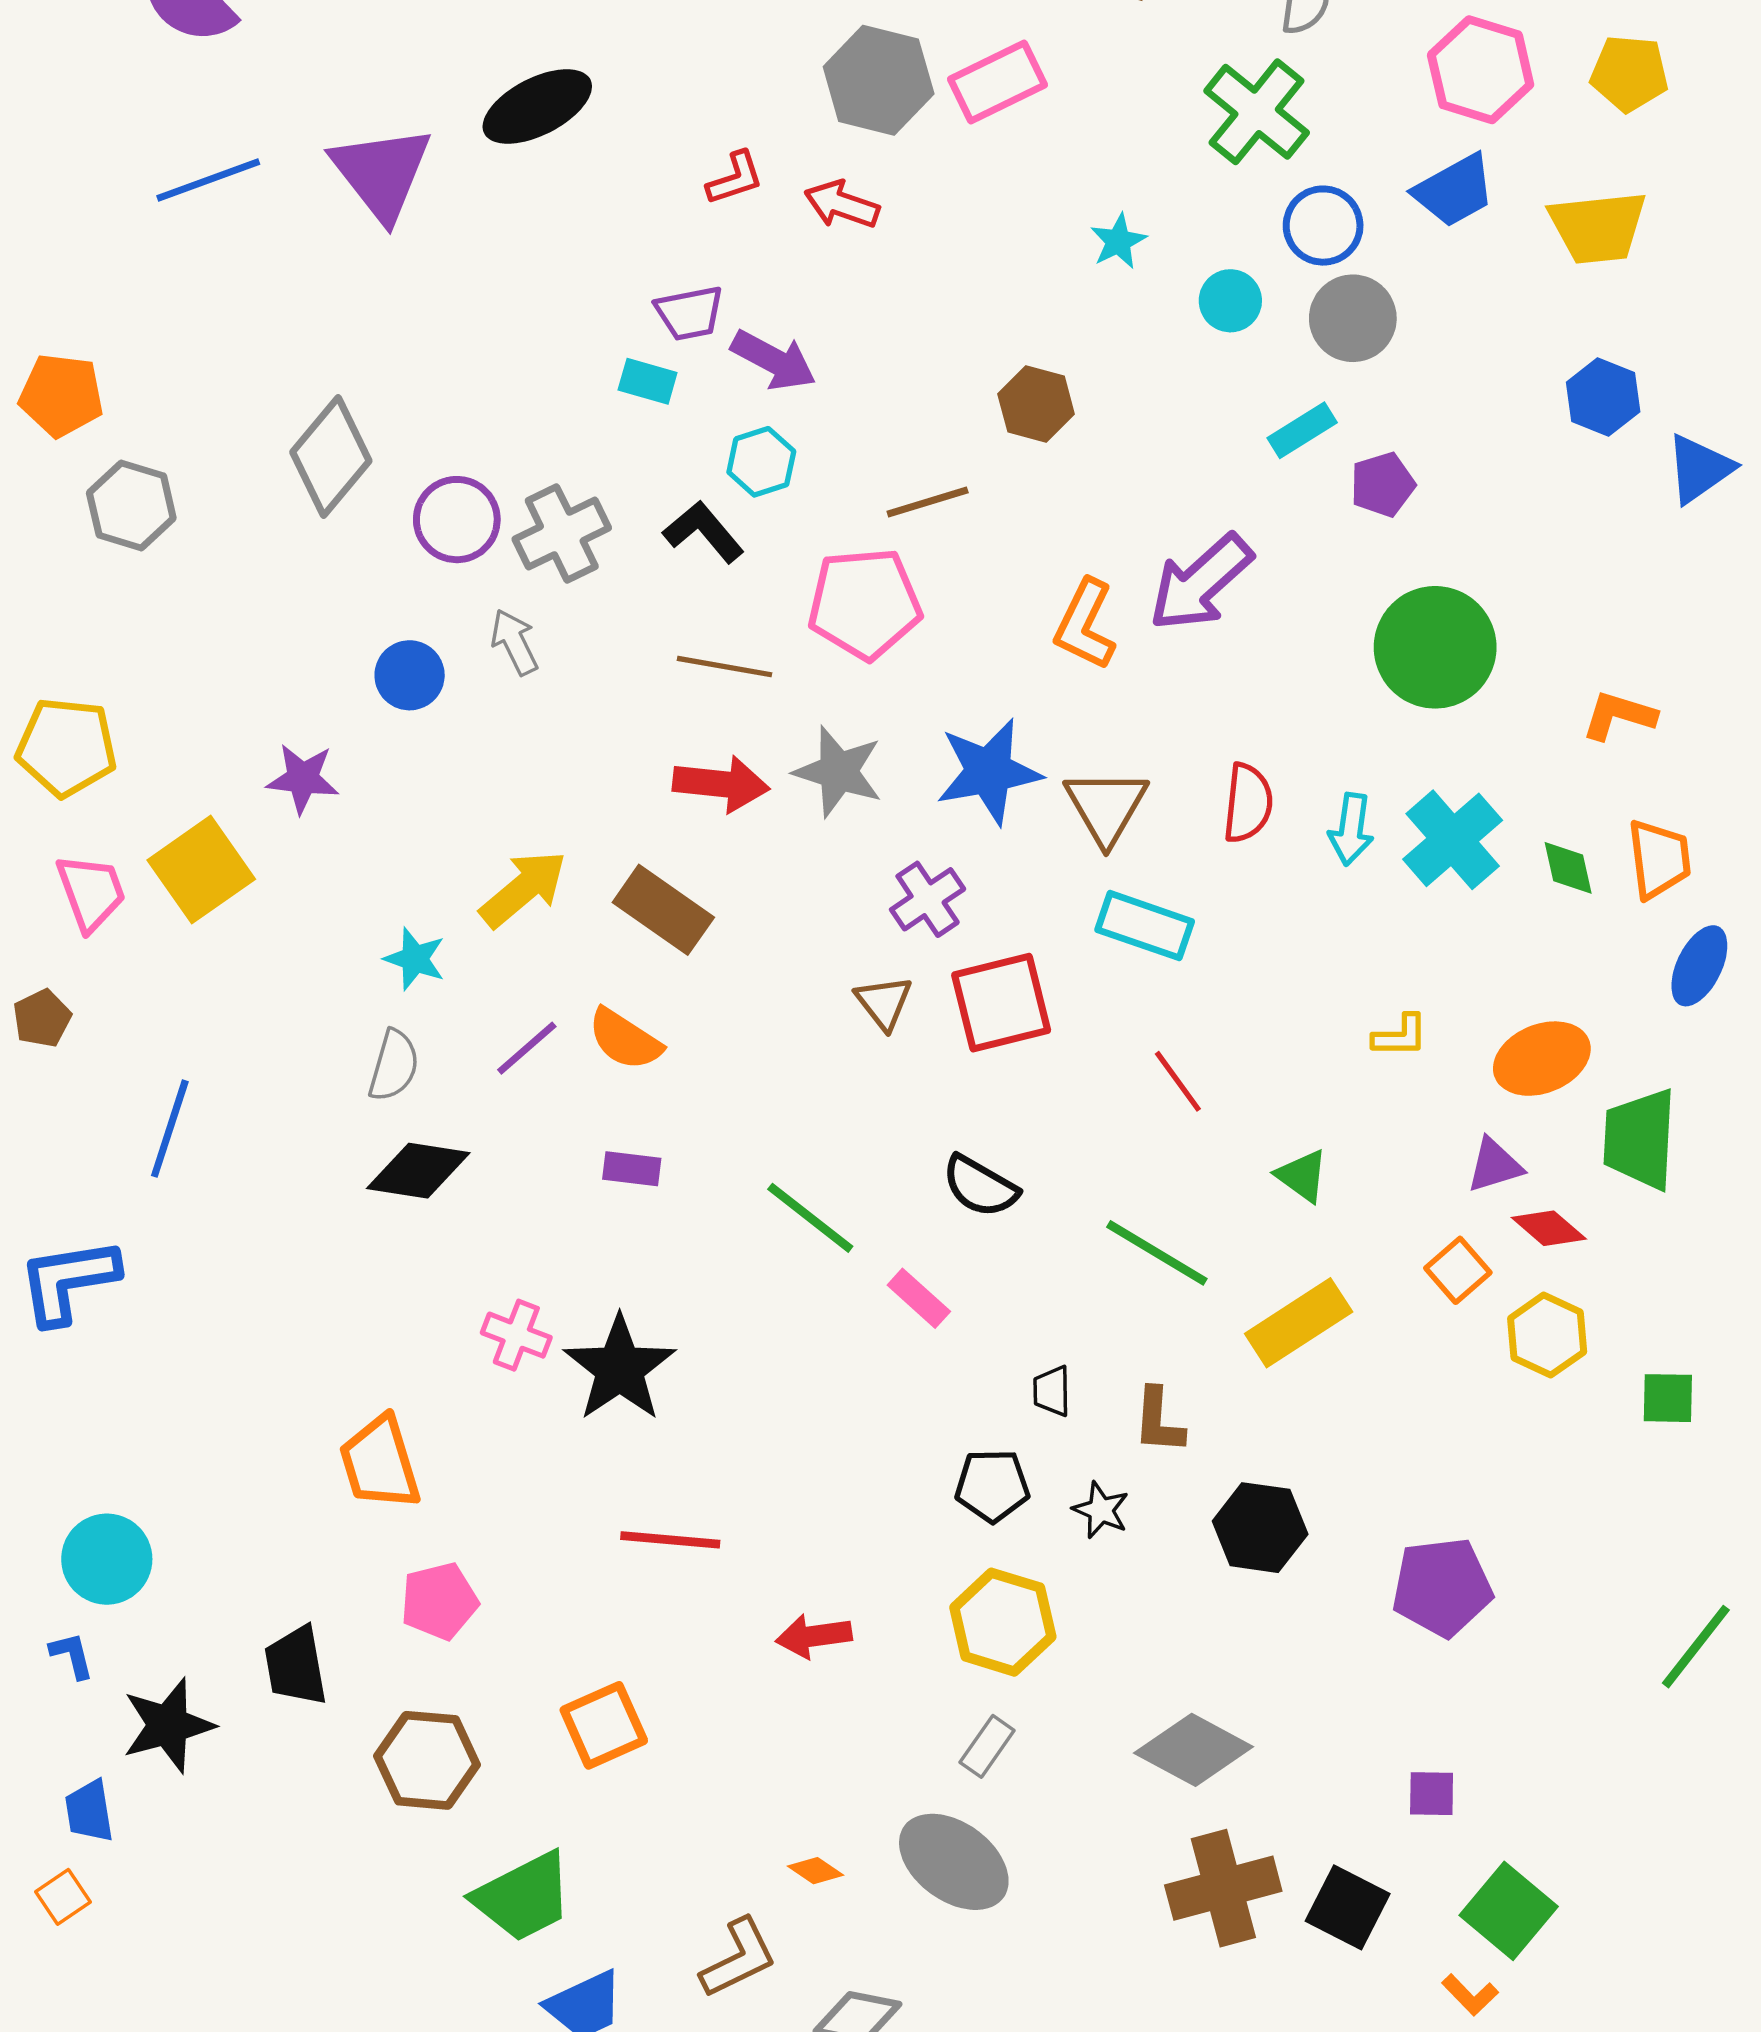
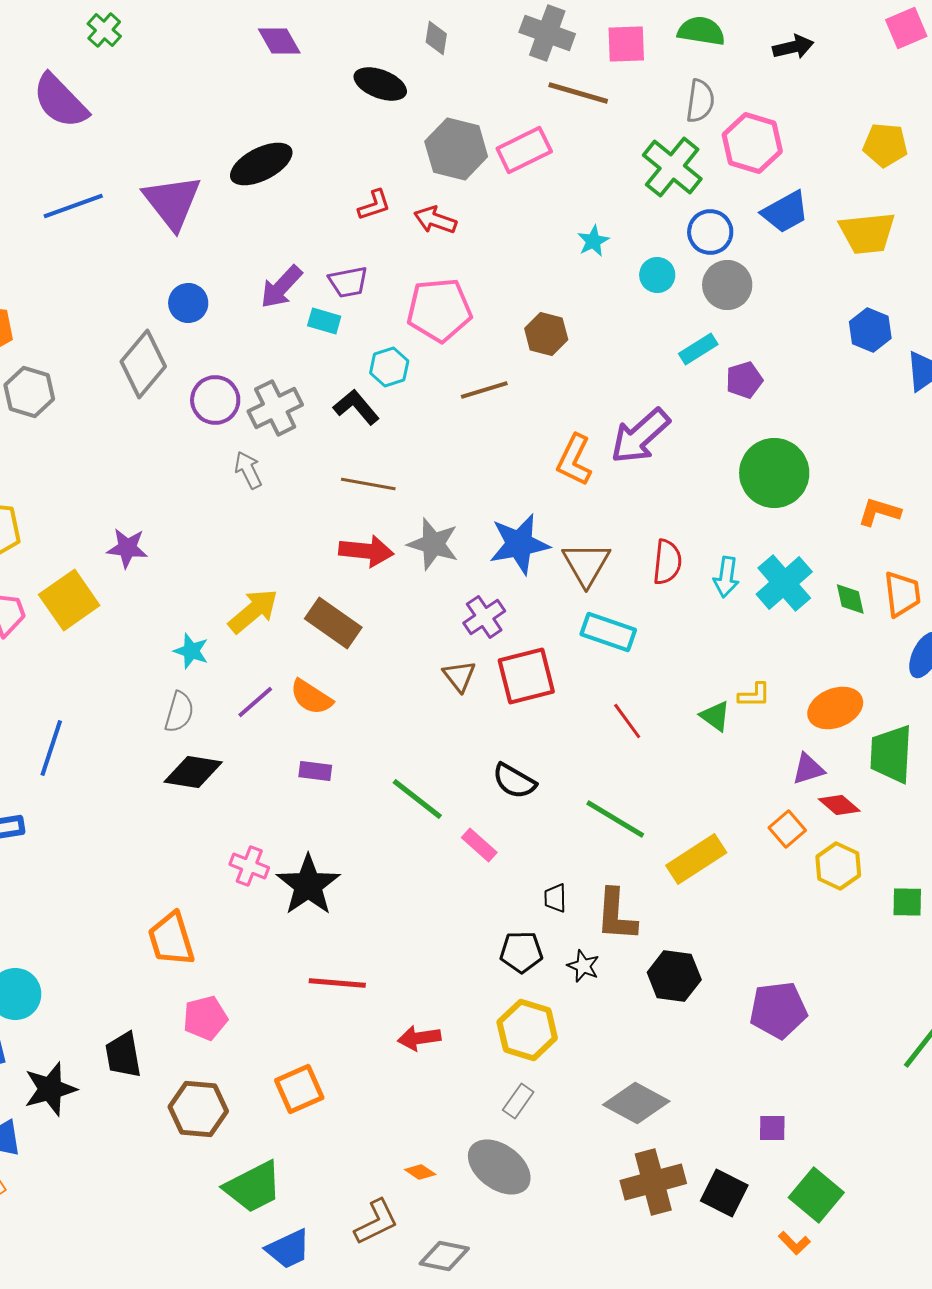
pink hexagon: (1481, 70) -> (752, 143), moved
purple arrow: (774, 360) -> (281, 287), moved, turned 105
pink pentagon: (865, 604) -> (439, 310), moved
blue circle: (410, 675) -> (188, 303), moved
green triangle: (1302, 1176) -> (715, 716), moved
brown L-shape: (1159, 1421) -> (616, 915), size x1.4

